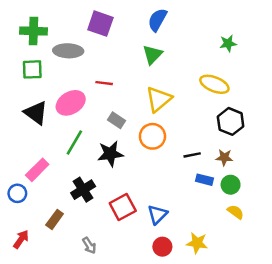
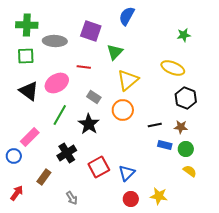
purple square: (100, 24) -> (91, 31), moved
green triangle: (152, 55) -> (115, 52), moved
black star: (110, 154) -> (89, 124), turned -30

